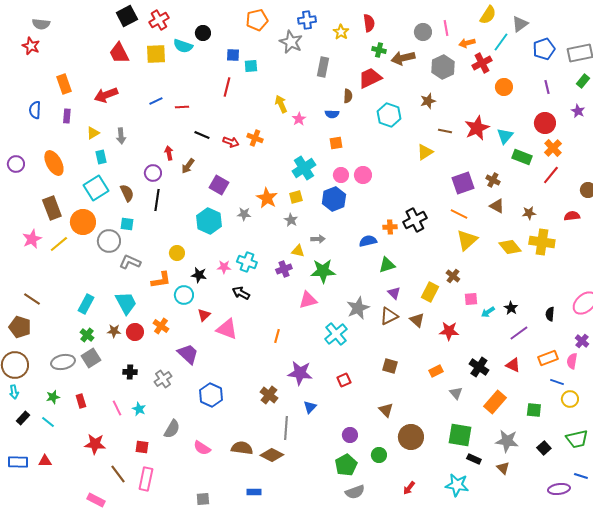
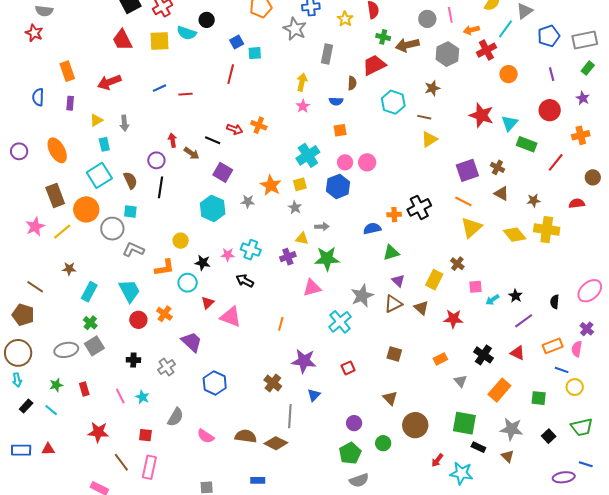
blue square: (233, 55) -> (237, 42), turned -32
yellow arrow: (281, 104) -> (302, 82), moved, turned 36
red star: (477, 128) -> (481, 115), turned -30
brown line: (445, 131) -> (424, 117), moved
black line: (202, 135) -> (213, 140), moved
orange cross: (553, 148) -> (581, 135), moved, turned 30
brown arrow: (188, 166) -> (192, 153), turned -91
brown star: (114, 331) -> (69, 269), moved
red arrow: (409, 488) -> (437, 460), moved

